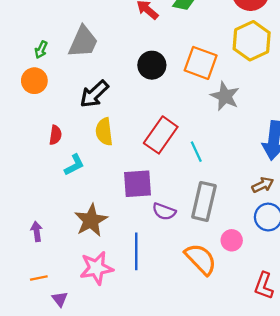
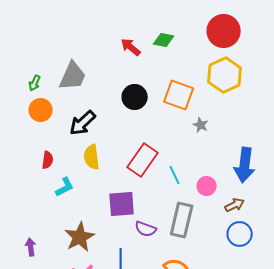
orange circle: (34, 81) -> (41, 110), moved
gray star: (225, 96) -> (201, 125), size x0.6
pink circle: (232, 240) -> (207, 186), moved

